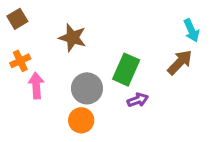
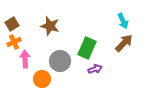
brown square: (17, 19) -> (12, 24), moved
cyan arrow: (191, 30) -> (123, 21), moved
orange circle: (81, 120) -> (42, 79), moved

